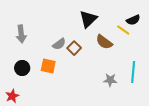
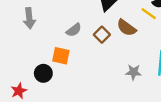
brown square: (74, 48) -> (102, 35), moved
black circle: (22, 68) -> (43, 73), moved

